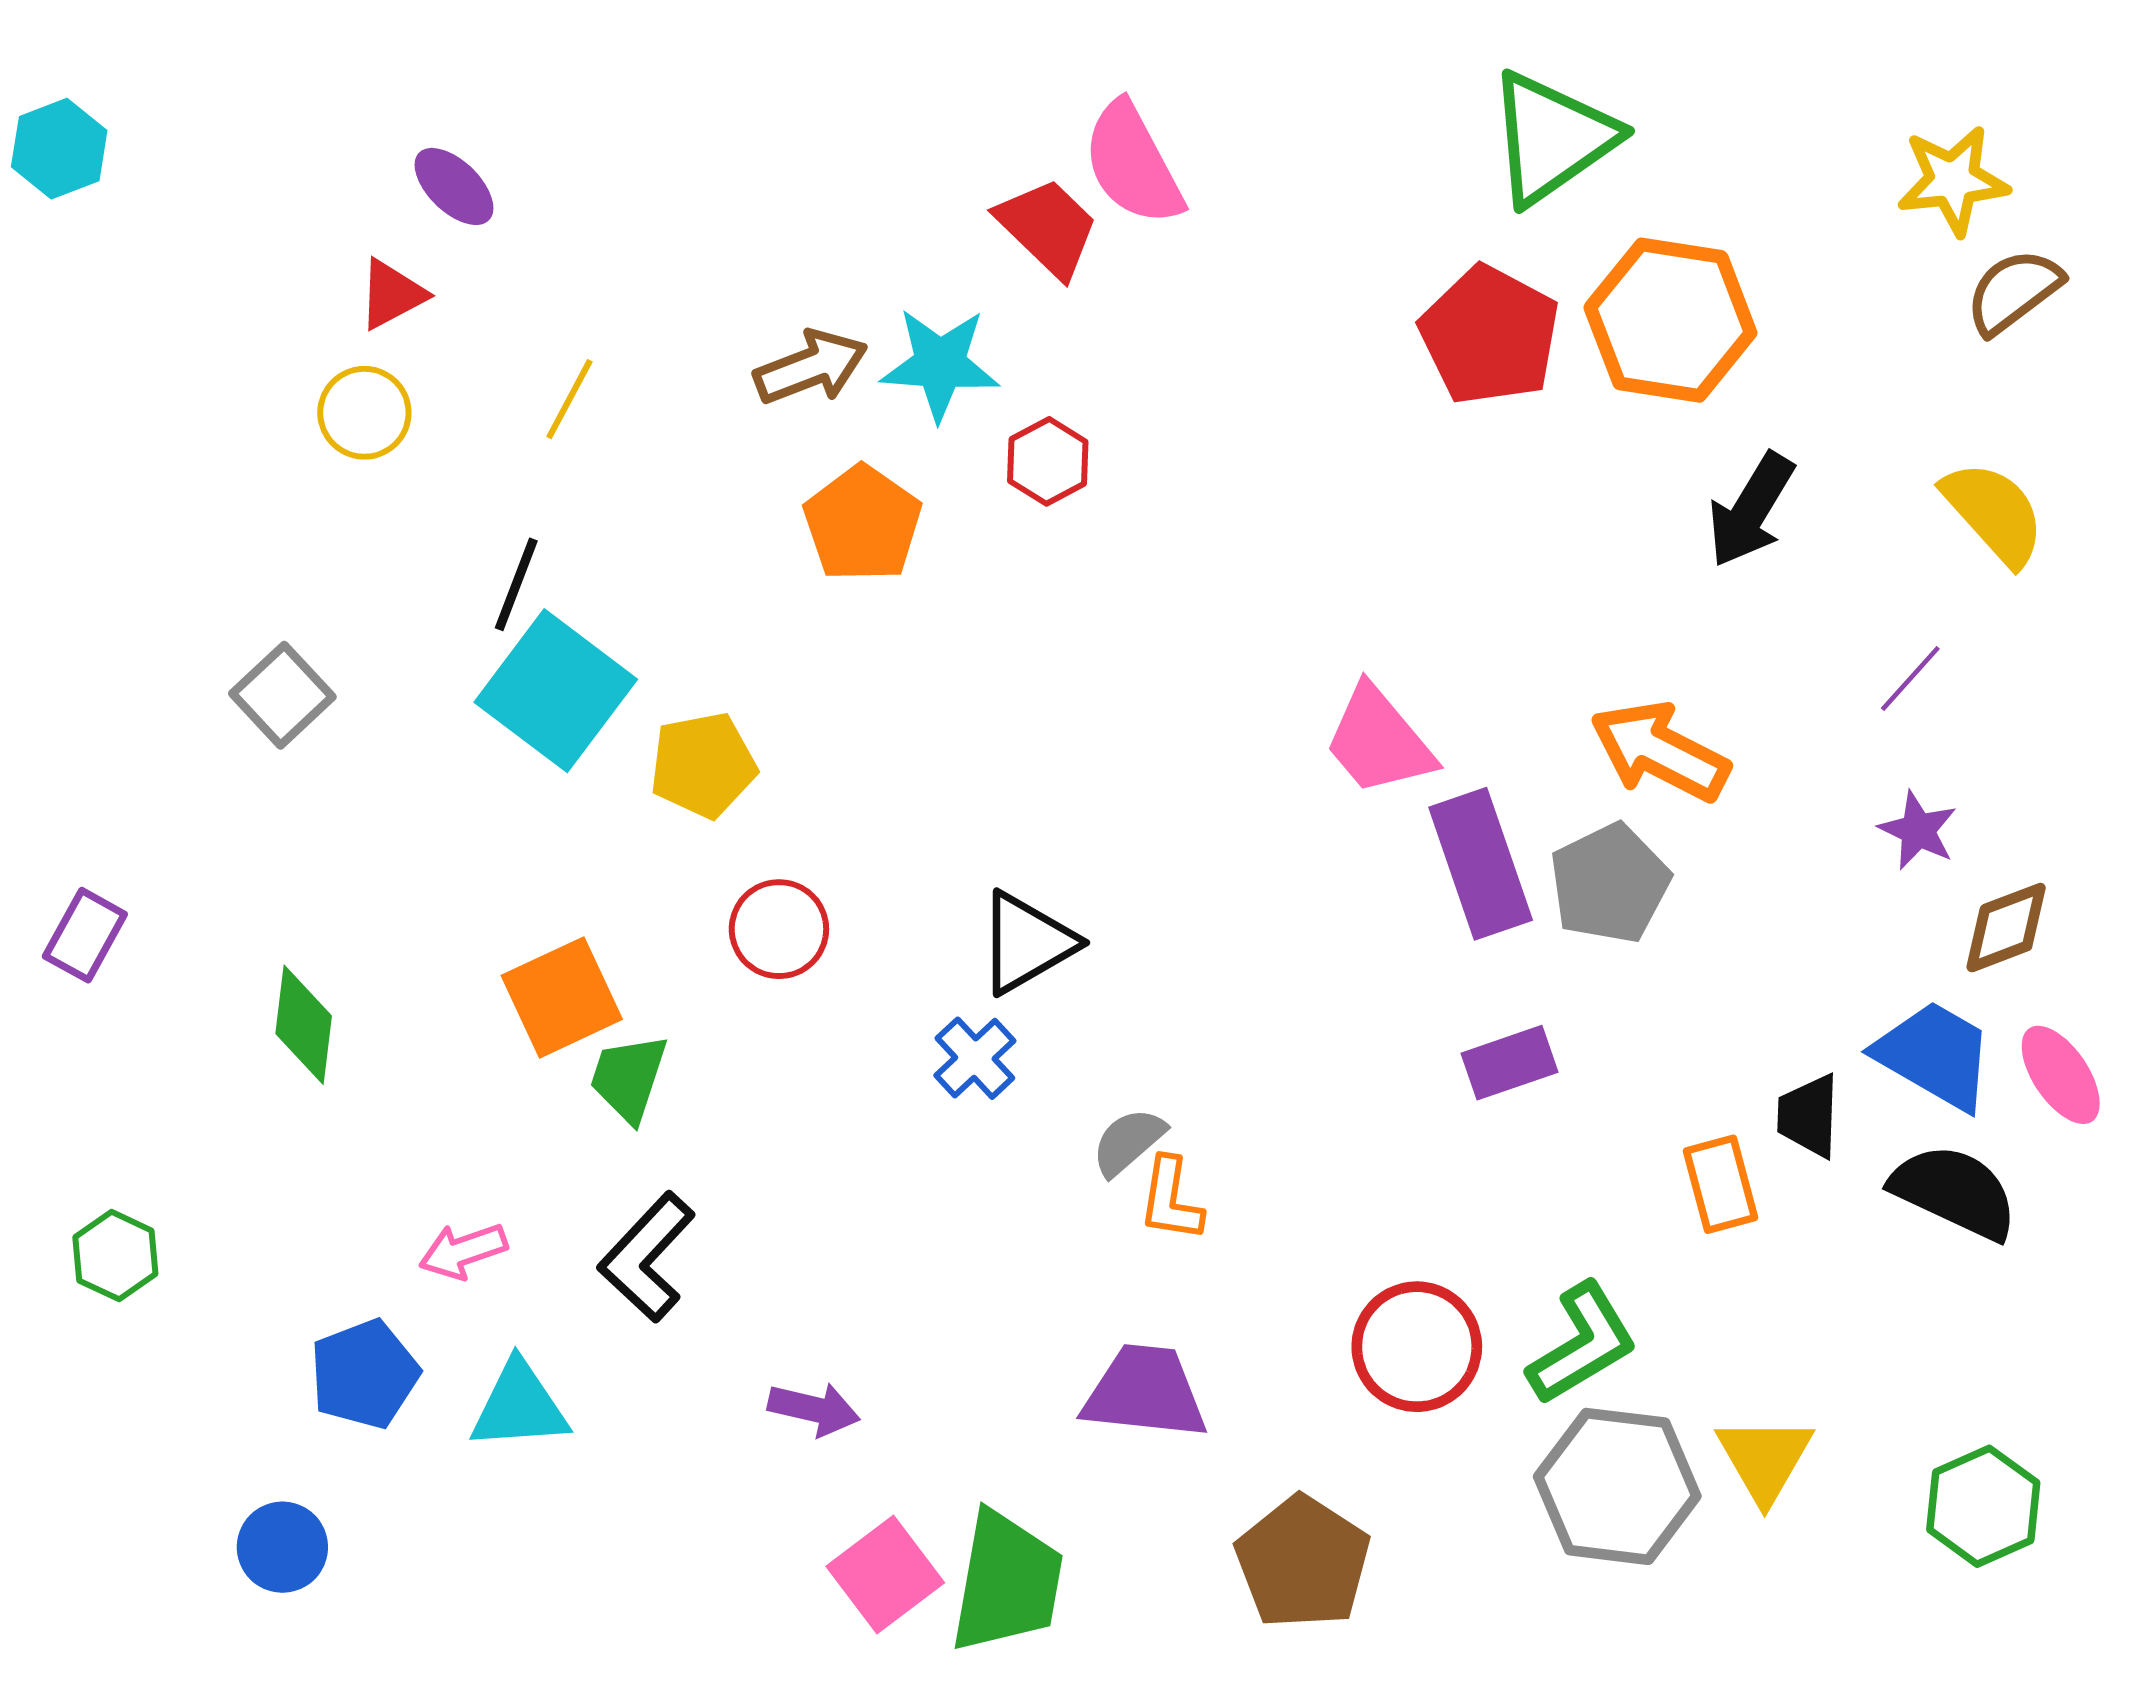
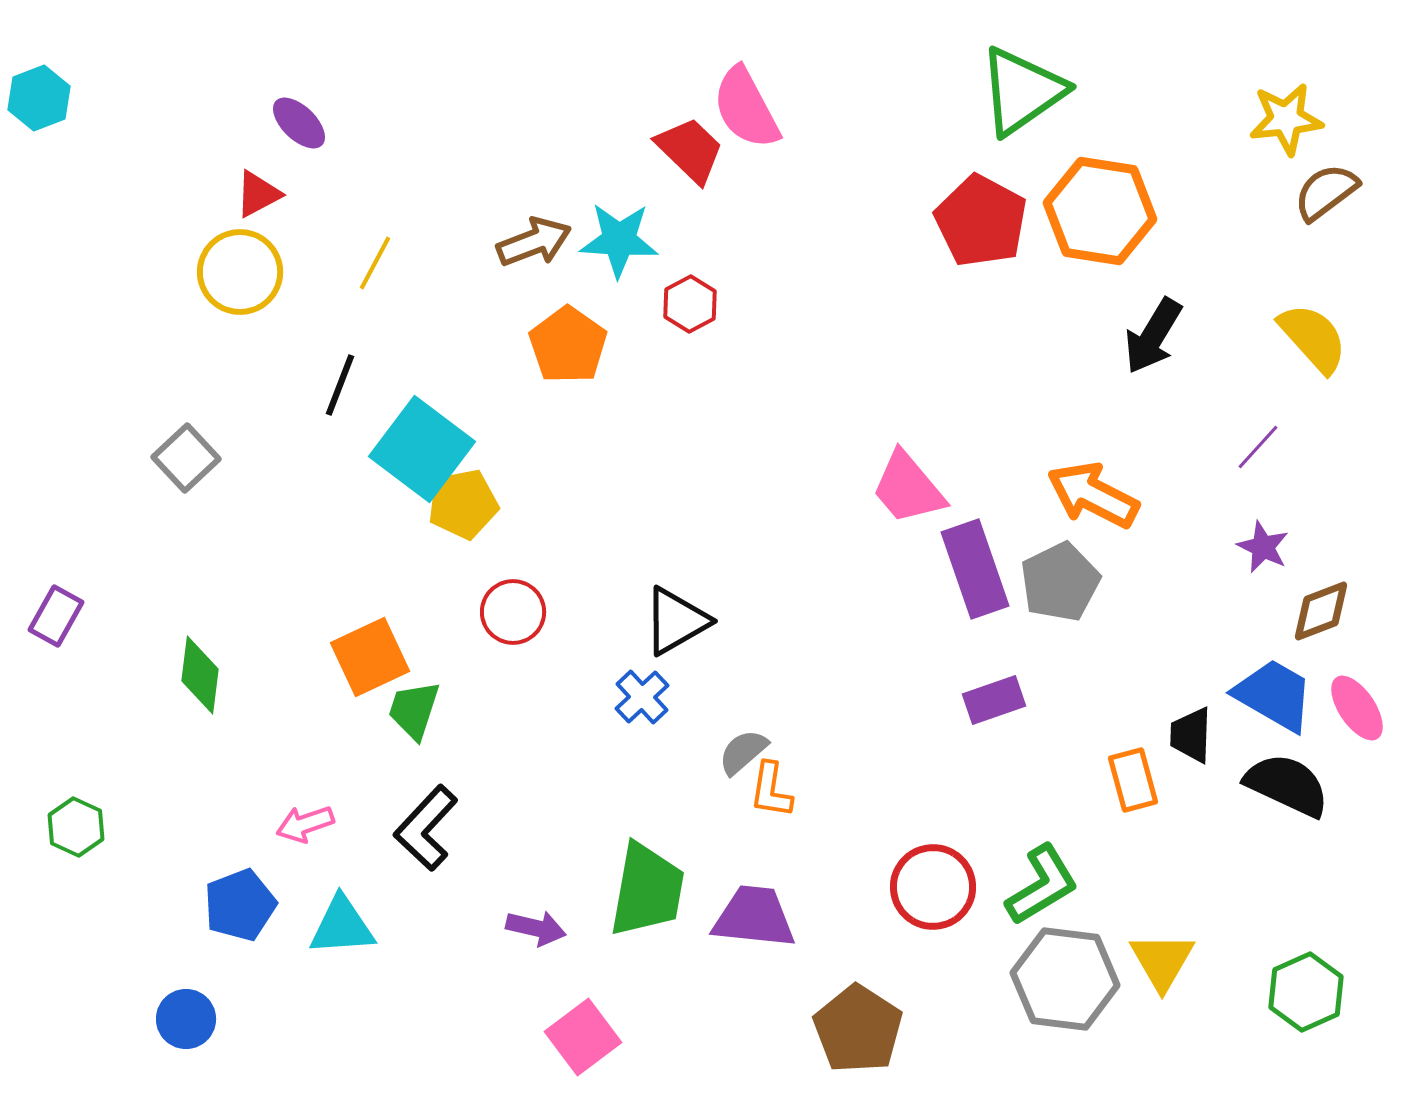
yellow circle: (364, 413) -> (240, 272), size x1.4
cyan square: (556, 691) -> (422, 449), moved
green trapezoid: (1007, 1582) -> (647, 890), moved

